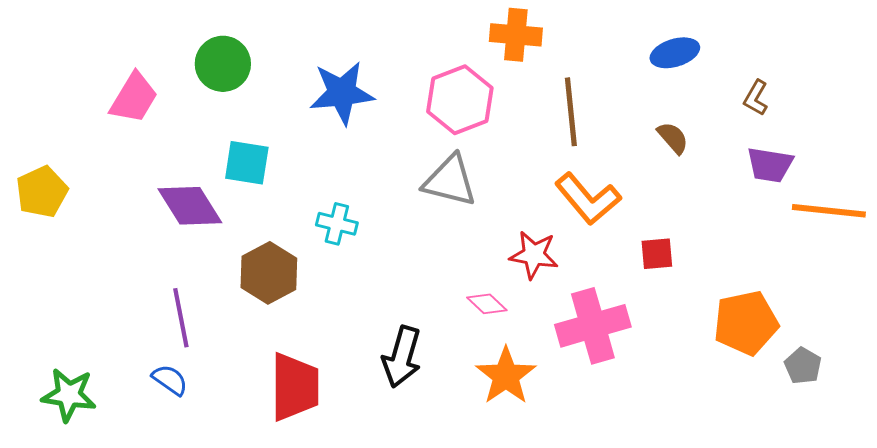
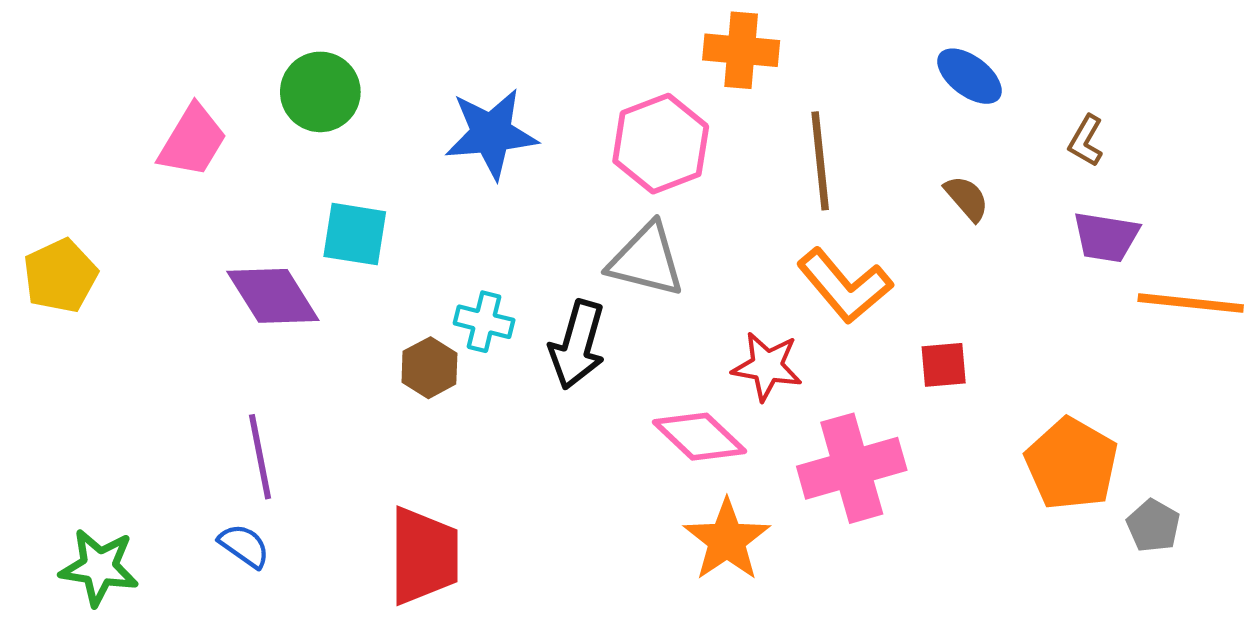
blue ellipse: (675, 53) -> (969, 76), turned 54
brown hexagon: (269, 273) -> (429, 368), moved, size x0.7
pink diamond: (487, 304) -> (699, 437), size x1.6
orange pentagon: (746, 323) -> (1071, 464), turned -30
black arrow: (402, 357) -> (577, 345), moved

